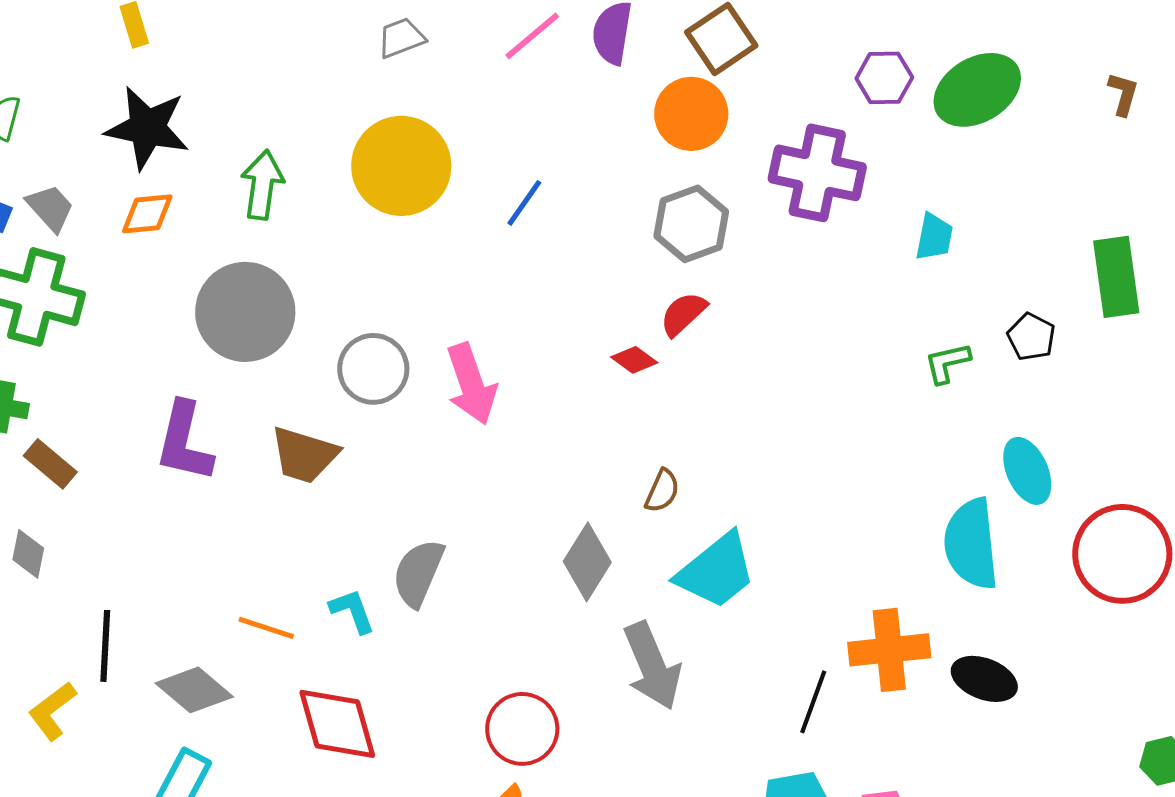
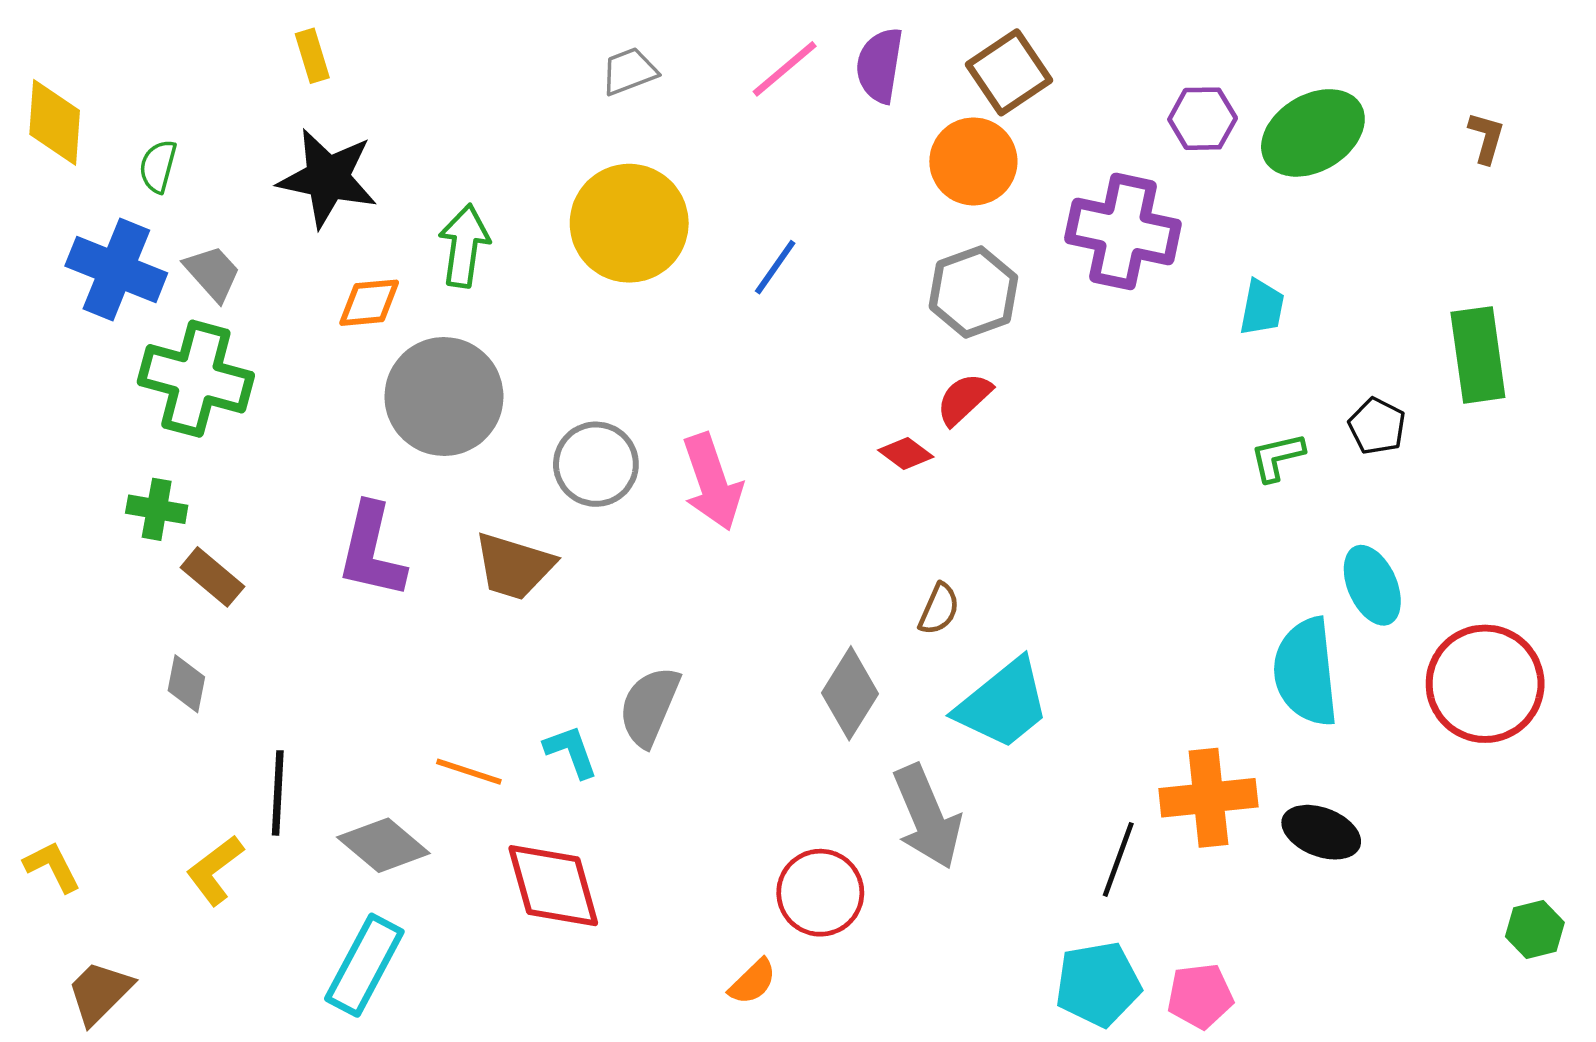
orange diamond: (147, 214) -> (369, 303), moved
red circle: (522, 729) -> (820, 893), moved

